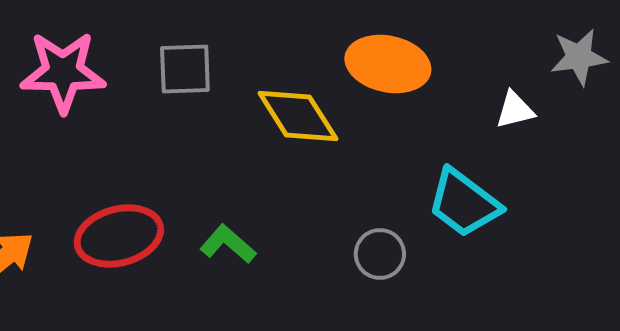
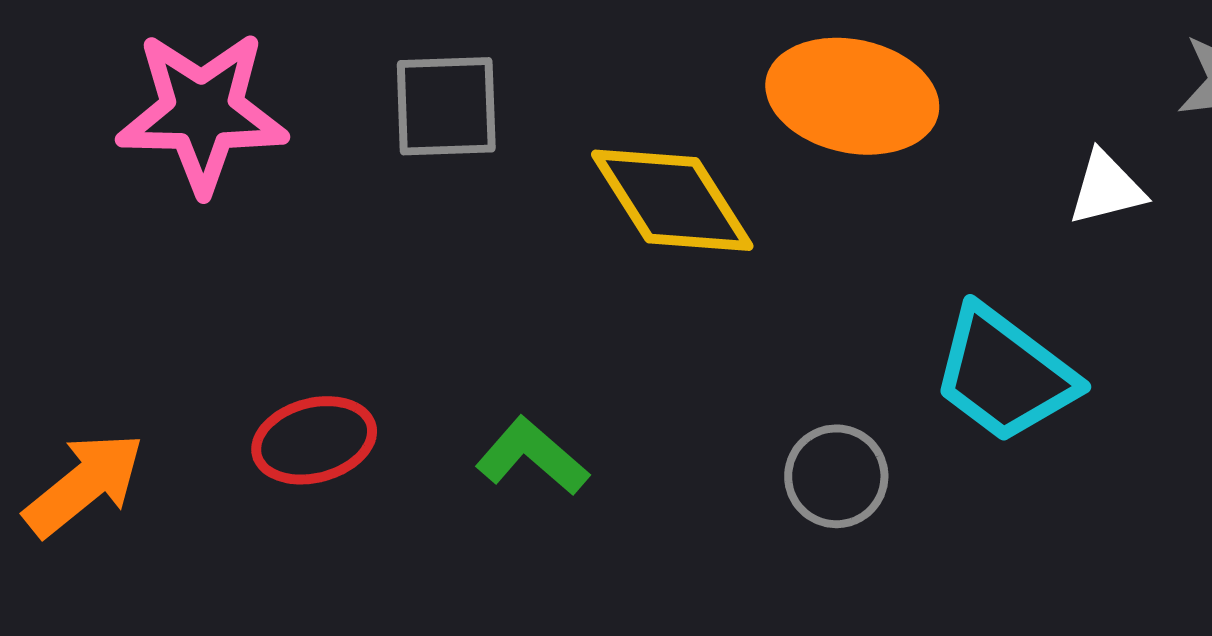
red ellipse: (119, 236) -> (314, 440), size x0.7

